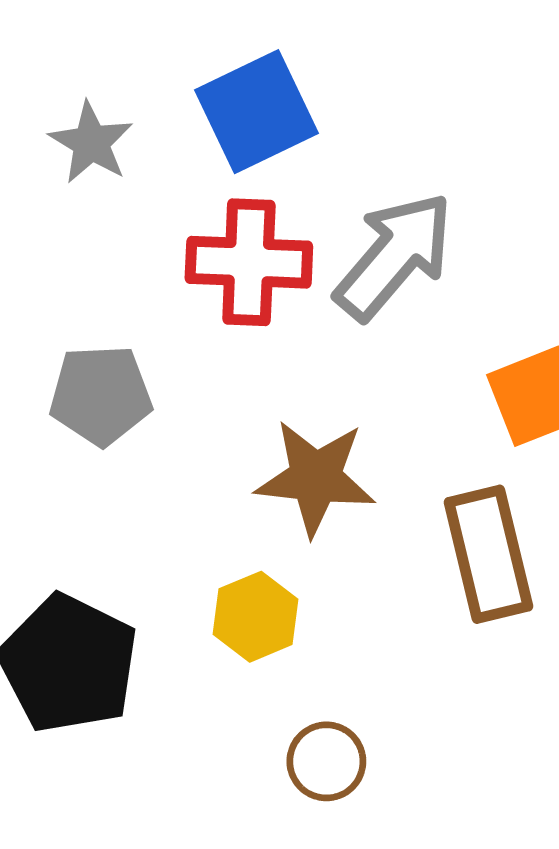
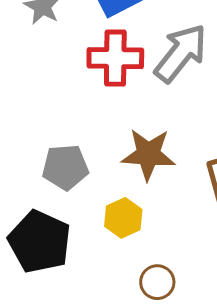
gray pentagon: (101, 395) -> (65, 167), moved

